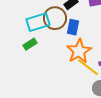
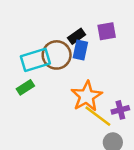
blue rectangle: (73, 27) -> (80, 50), moved

